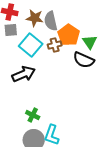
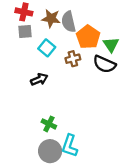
cyan square: (31, 45) -> (47, 48), size x0.7
brown cross: (55, 45) -> (73, 59), moved
black arrow: (24, 74) -> (39, 79), size x0.7

